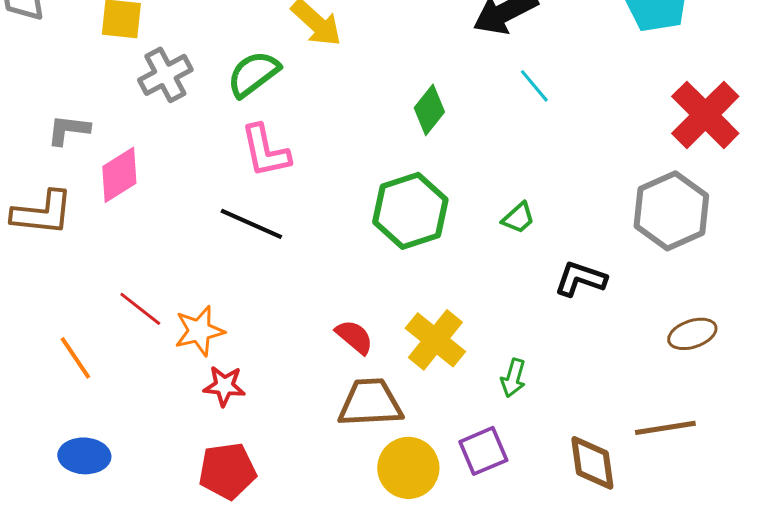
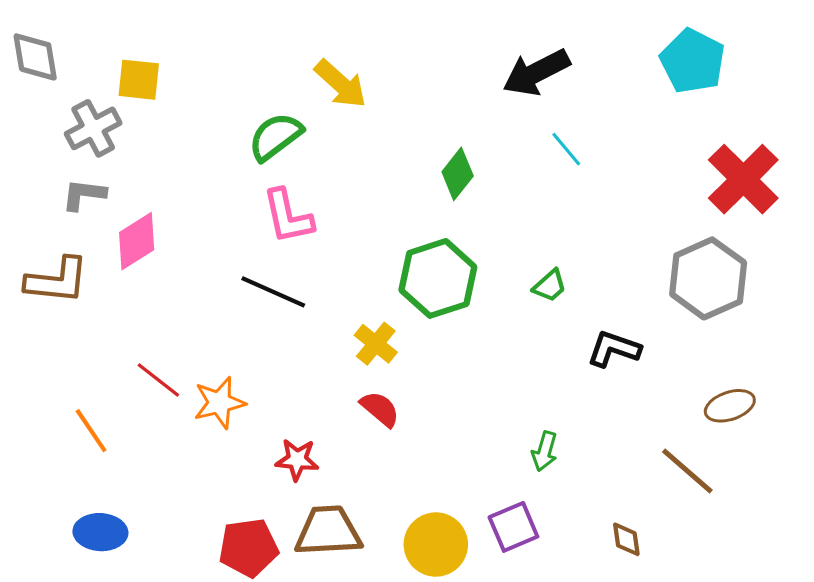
gray cross: (165, 75) -> (93, 128), moved
yellow cross: (435, 340) -> (376, 344), moved, size x0.7
red star: (224, 386) -> (297, 460), moved
brown trapezoid: (370, 403) -> (328, 531), moved
brown line: (665, 428) -> (687, 471), moved, turned 50
brown diamond: (592, 463) -> (626, 539), size x0.6

